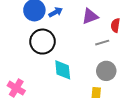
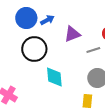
purple triangle: (90, 16) -> (72, 34), moved

